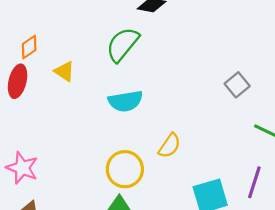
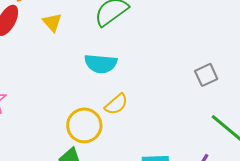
yellow semicircle: (169, 146) -> (116, 104), moved

